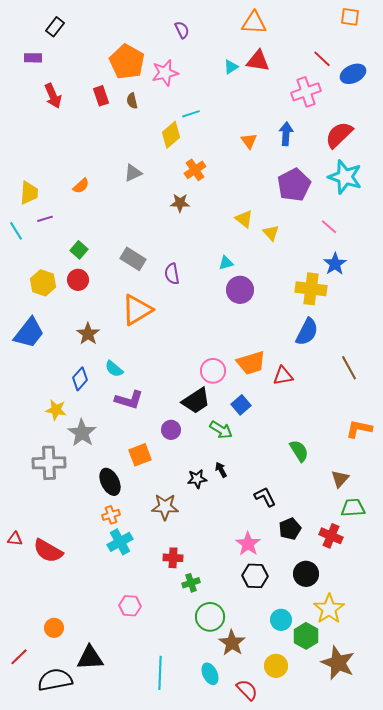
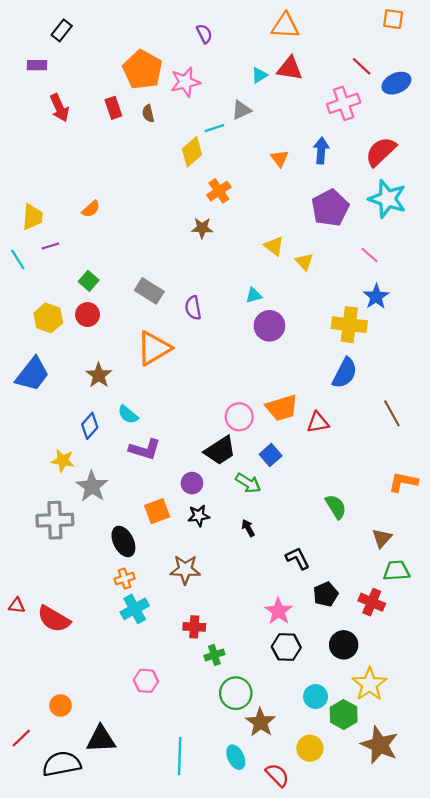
gray triangle: (133, 173) -> (241, 110), moved
black star: (197, 479) -> (199, 516), moved

